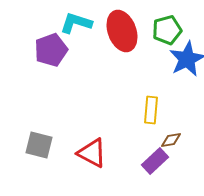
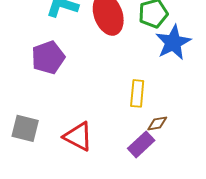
purple pentagon: (51, 50) -> (48, 57), moved

